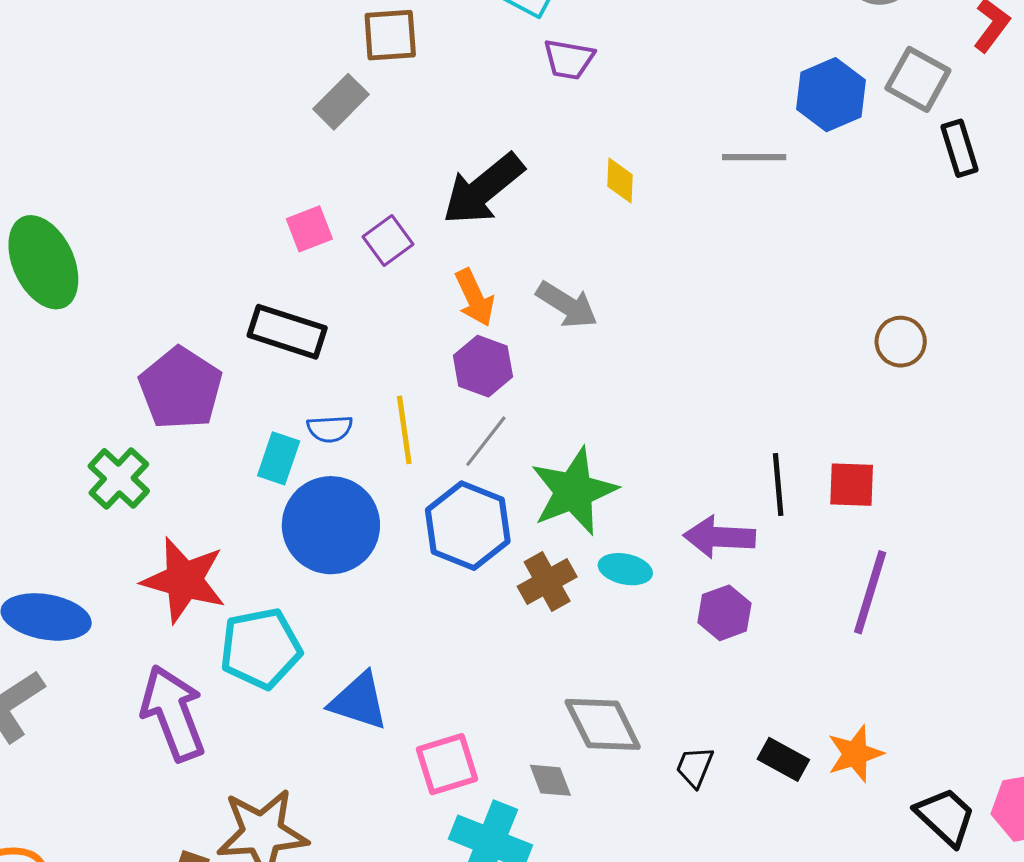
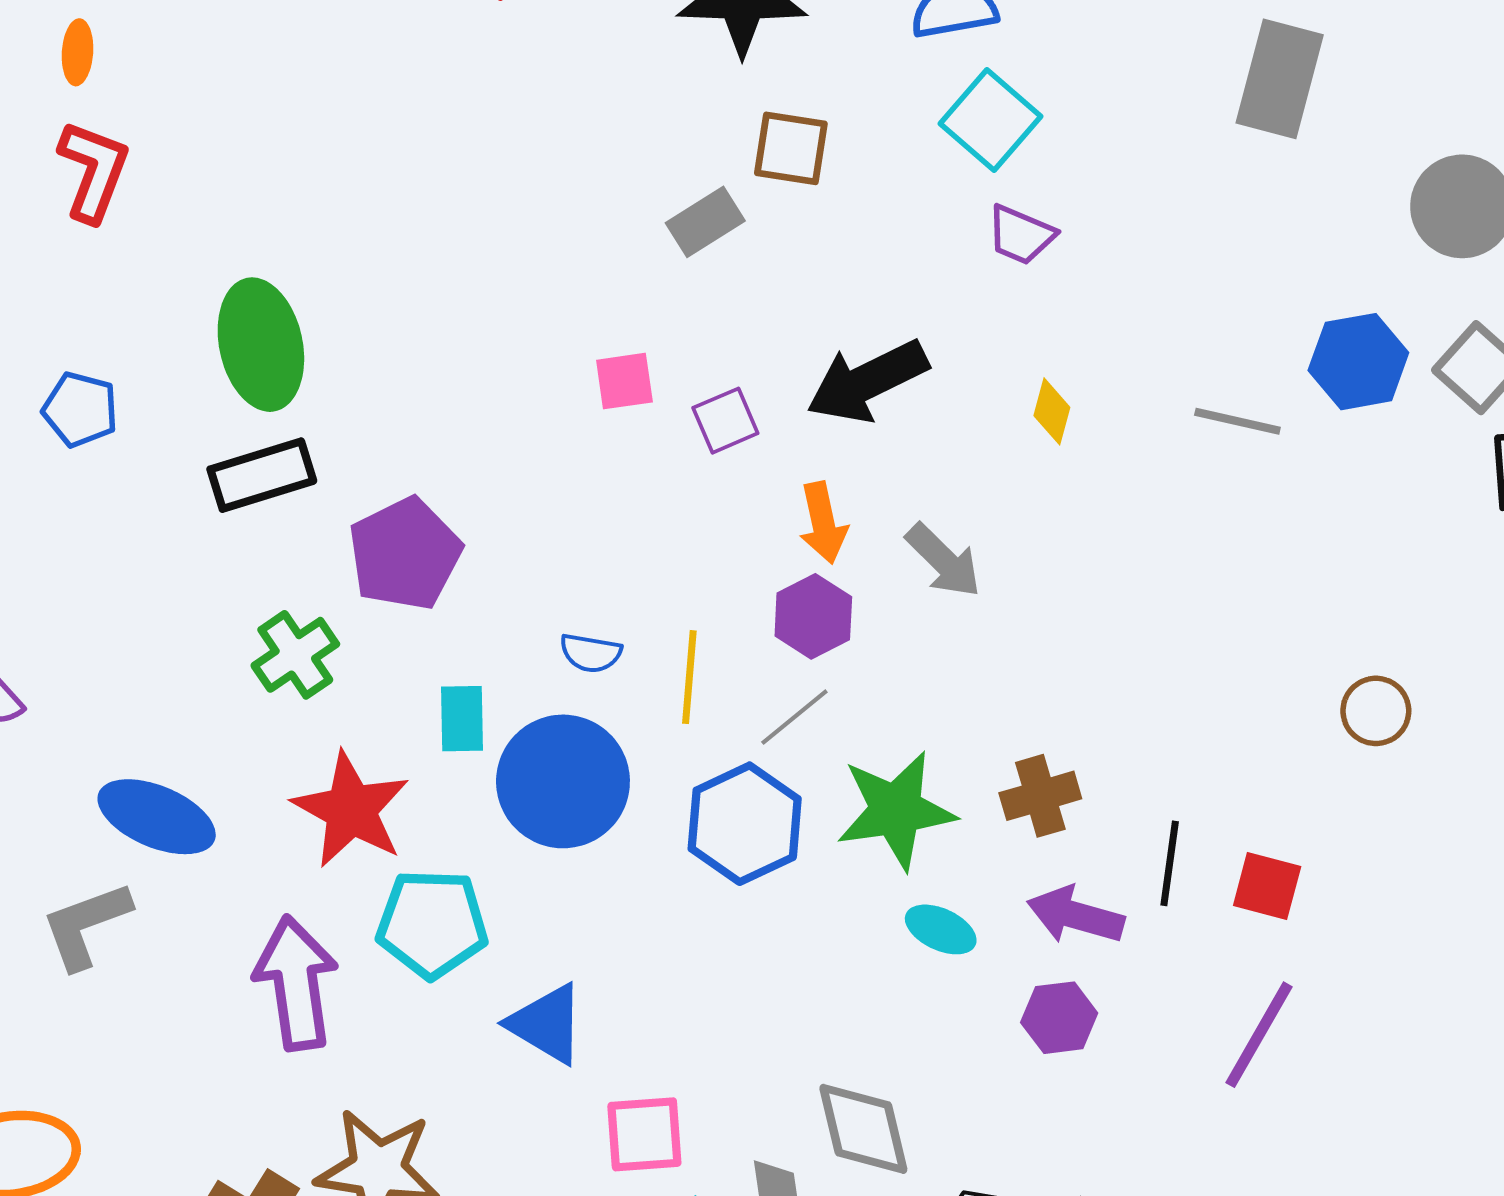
black rectangle: (287, 332) -> (262, 475), moved, turned -48
cyan rectangle: (279, 458) -> (462, 719), moved, turned -33
brown cross: (547, 582) -> (1040, 796), moved

